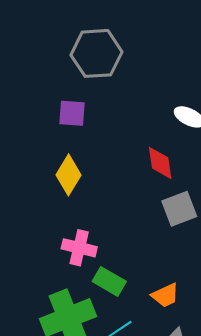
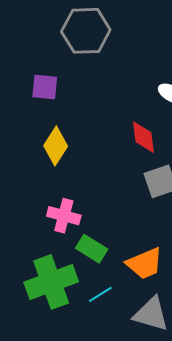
purple square: (72, 113) -> (45, 87), moved
orange trapezoid: (165, 295) -> (145, 263), size x1.4

